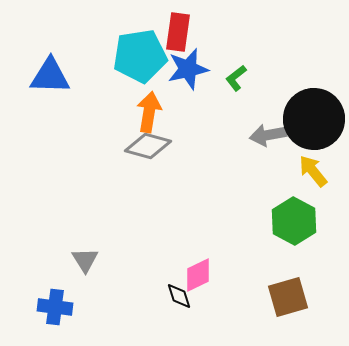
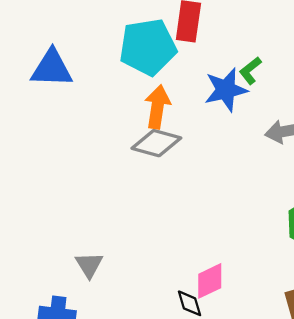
blue star: (188, 69) -> (226, 90), moved

